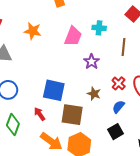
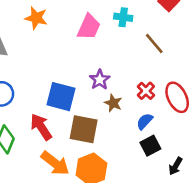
brown line: (124, 47) -> (154, 44), turned -48
purple star: (92, 62) -> (100, 80), moved
red arrow: (40, 114) -> (41, 127), size x1.5
black square: (116, 132) -> (150, 146), moved

